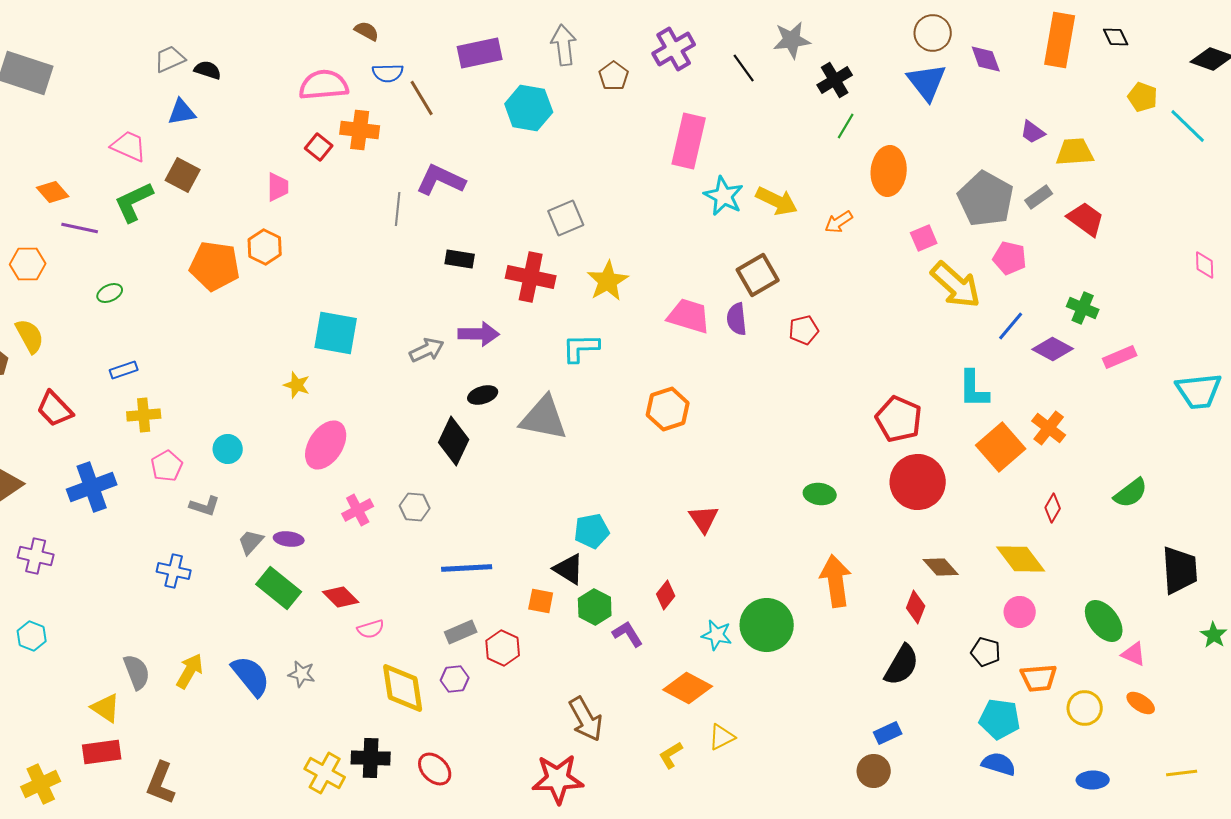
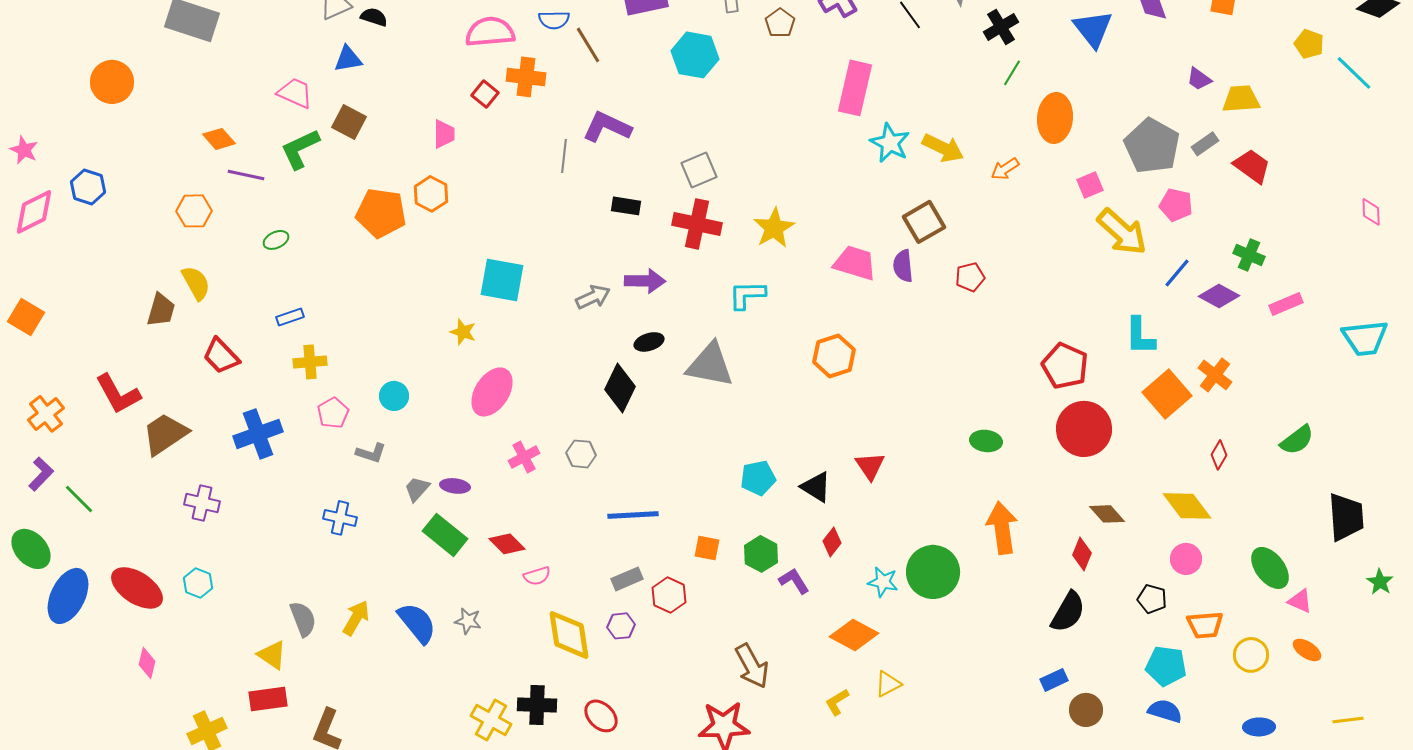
gray square: (566, 218) -> (699, 170), moved
black triangle: (569, 569) -> (816, 487), moved
brown circle: (874, 771) -> (1086, 710), moved

